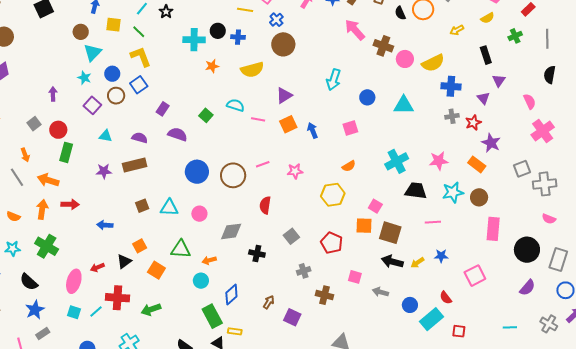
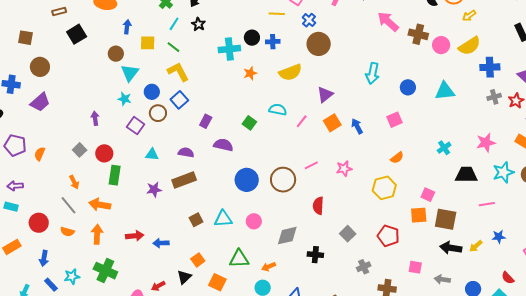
yellow arrow: (457, 30) -> (469, 16), moved
pink line: (258, 119) -> (302, 121), turned -56
cyan cross: (397, 161) -> (444, 148), size x0.6
red arrow: (70, 204) -> (135, 236), moved
orange semicircle: (13, 216) -> (67, 232), moved

